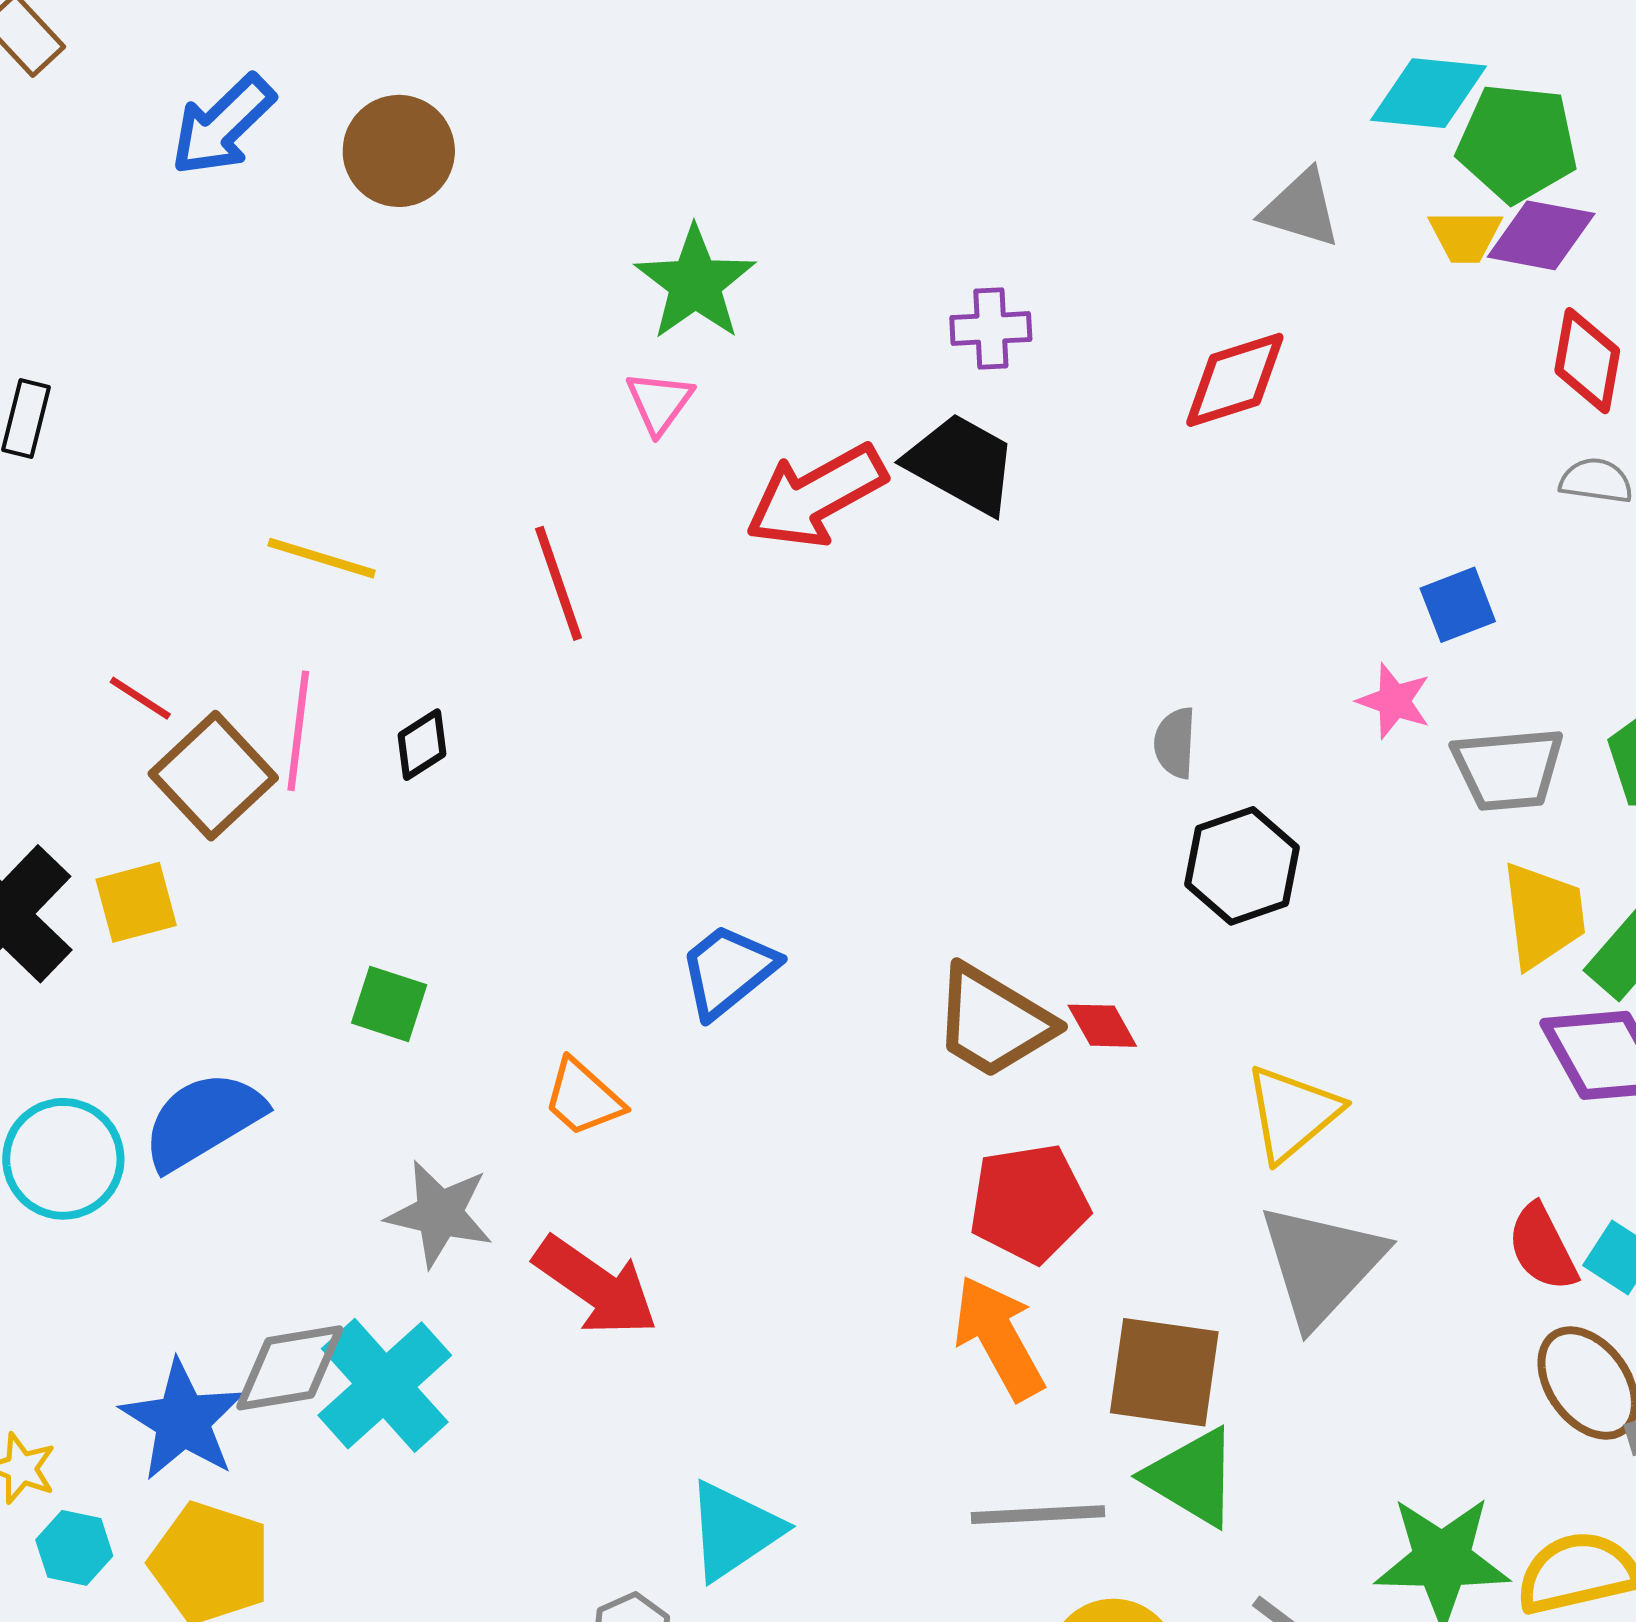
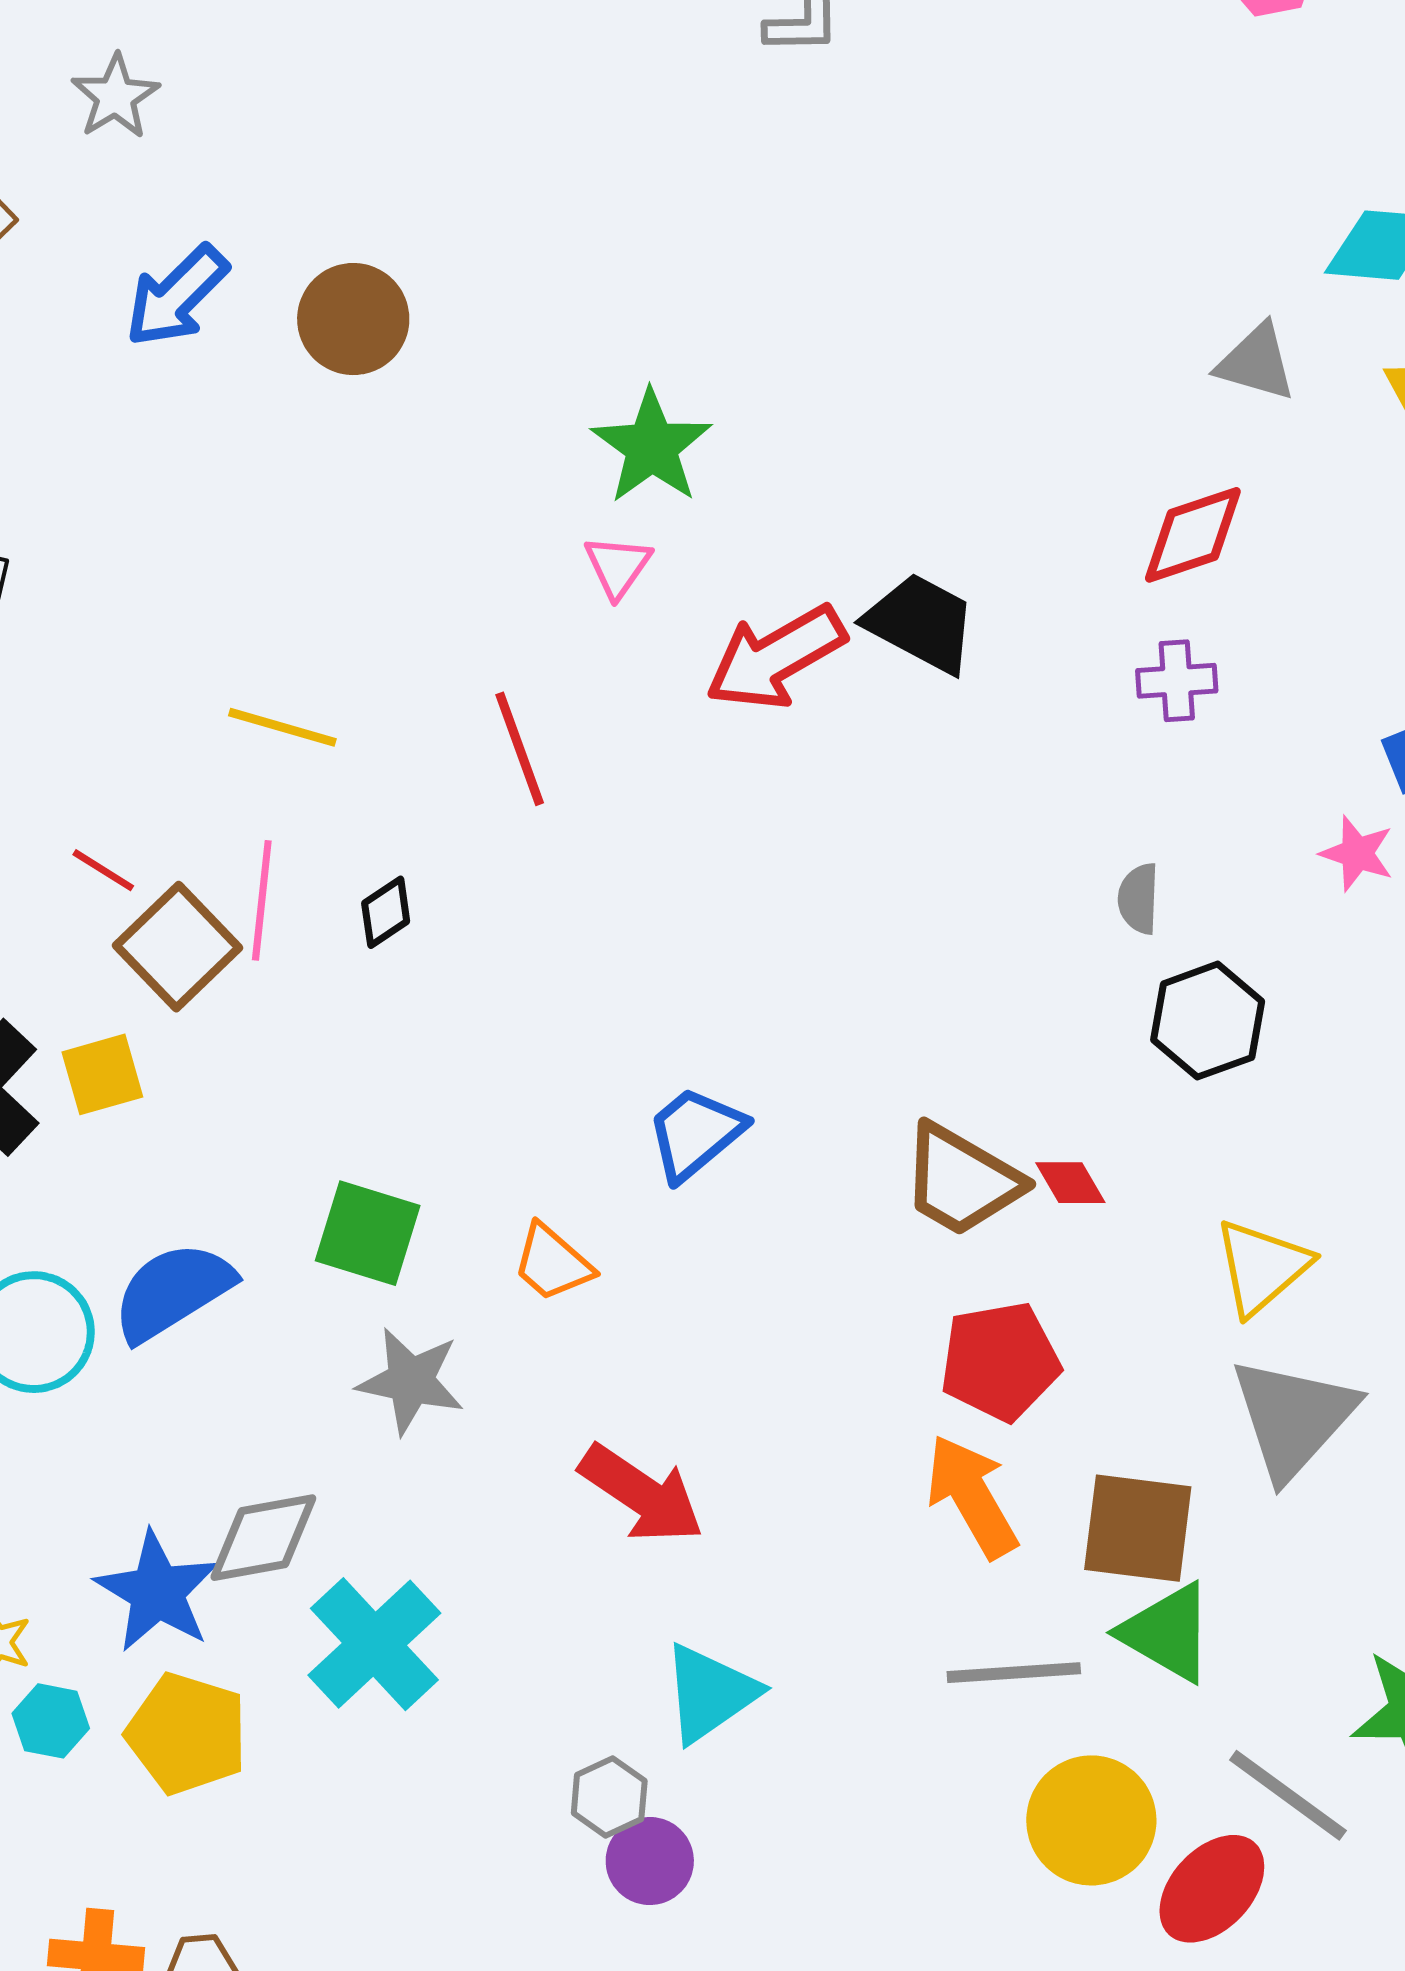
purple cross: (991, 328) -> (1177, 681), moved
green square: (389, 1004) -> (368, 1233), moved, size x1.4
red arrow: (596, 1286) -> (642, 1494), moved
cyan cross: (385, 1385) -> (374, 1644), moved

